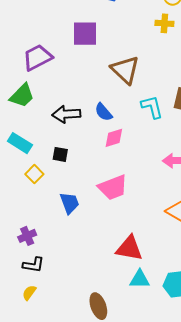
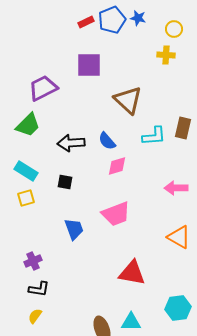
cyan L-shape: (152, 107) -> (154, 136), turned 100
yellow square: (34, 174) -> (26, 198), moved, turned 30
cyan triangle: (140, 279) -> (131, 322), moved

